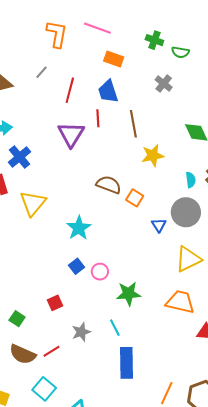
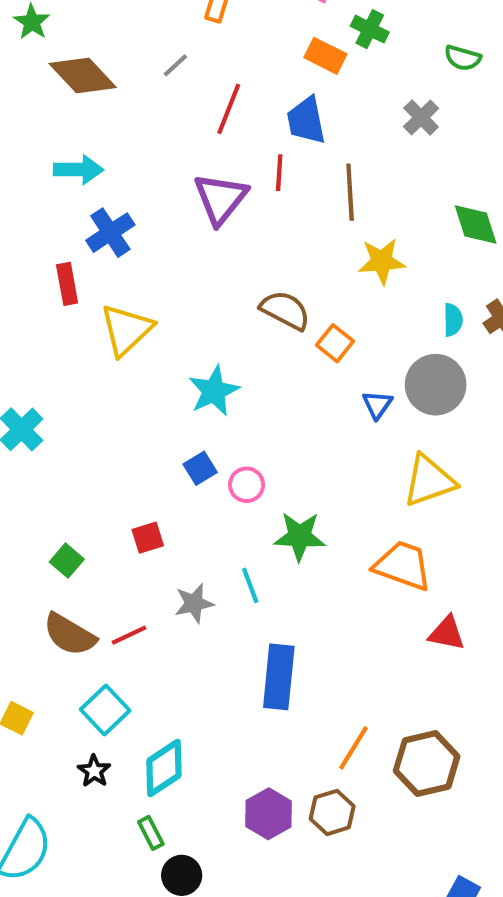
green cross: (154, 40) -> (370, 29), moved
cyan line: (115, 328) -> (250, 585), moved

